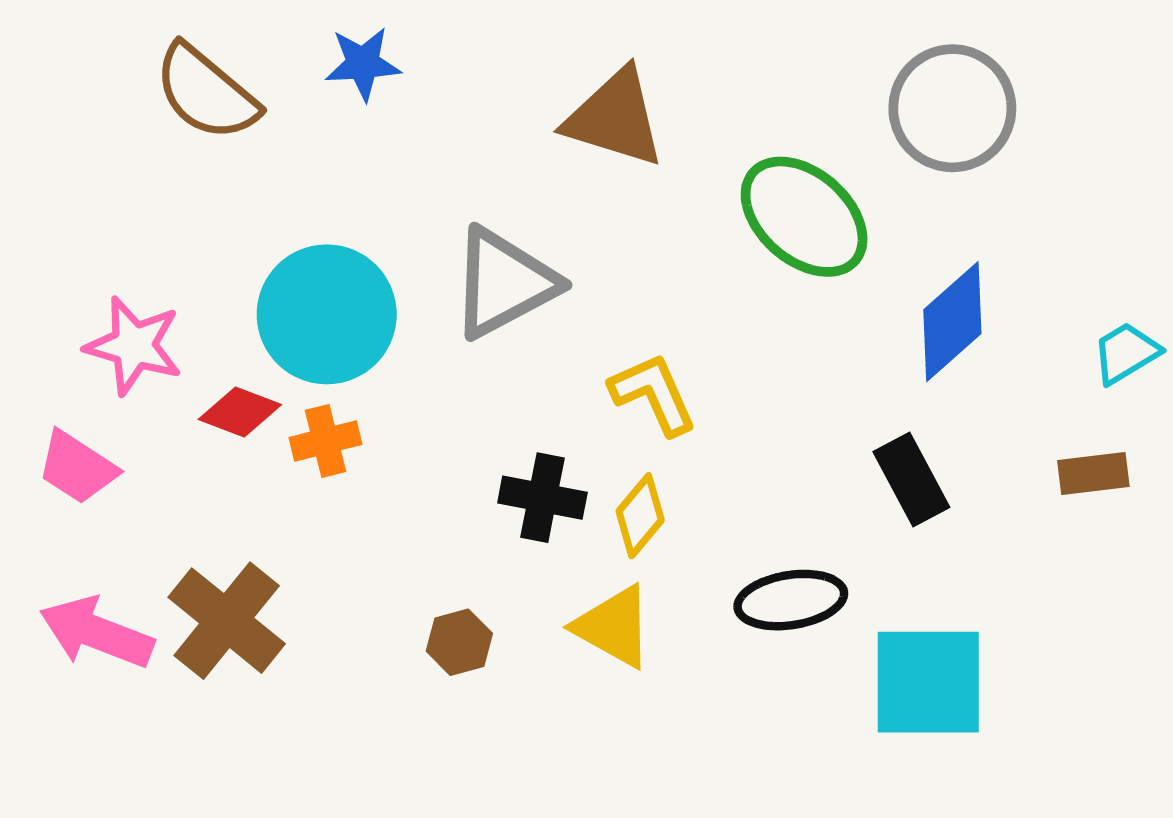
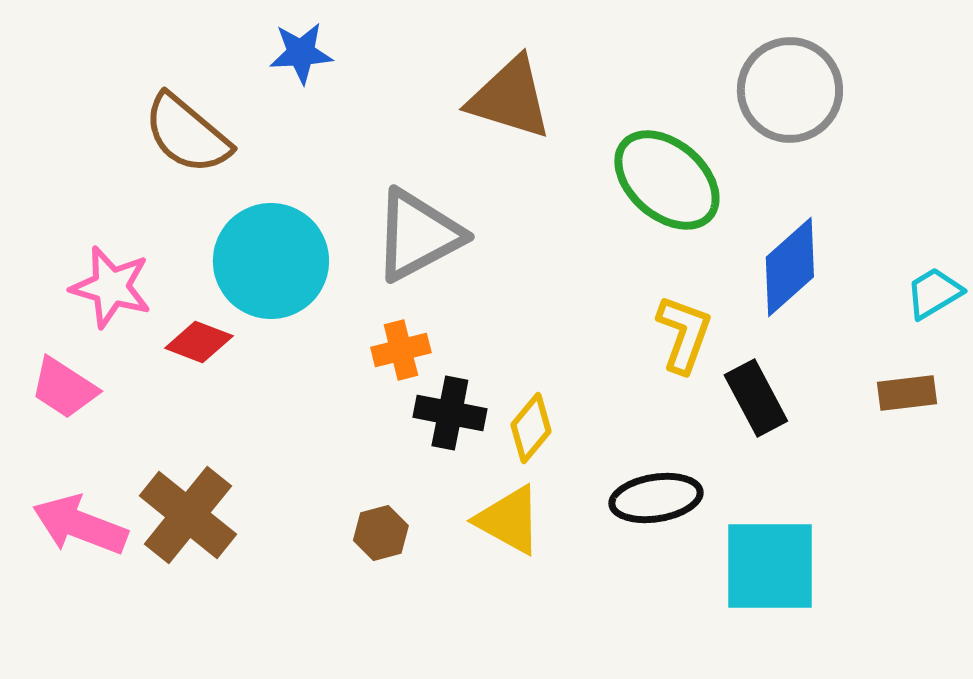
brown semicircle: (206, 93) -> (187, 134), moved
yellow L-shape: (653, 394) -> (684, 334), moved, turned 44
orange cross: (325, 441) -> (401, 350), moved

